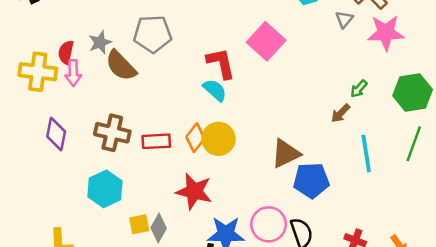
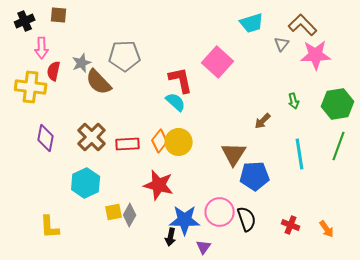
pink arrow: (73, 73) -> (42, 48), moved
green arrow: (359, 89) -> (294, 101), turned -56
brown arrow: (341, 113) -> (263, 121), moved
brown cross: (112, 133) -> (92, 137), turned 32
brown triangle: (286, 154) -> (234, 154), turned -32

